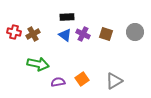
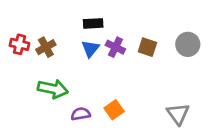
blue triangle: (65, 35) -> (90, 49), turned 32
gray triangle: (114, 81) -> (178, 114), moved, turned -36

